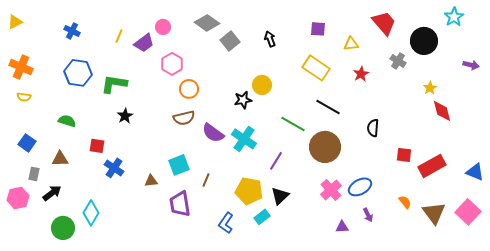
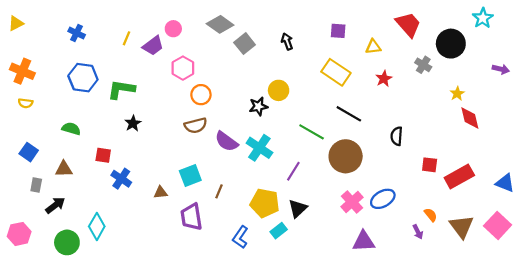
pink hexagon: (18, 198) -> (19, 234), moved
purple arrow: (368, 215) -> (418, 232), moved
purple triangle: (342, 227) -> (364, 241), size x1.6

